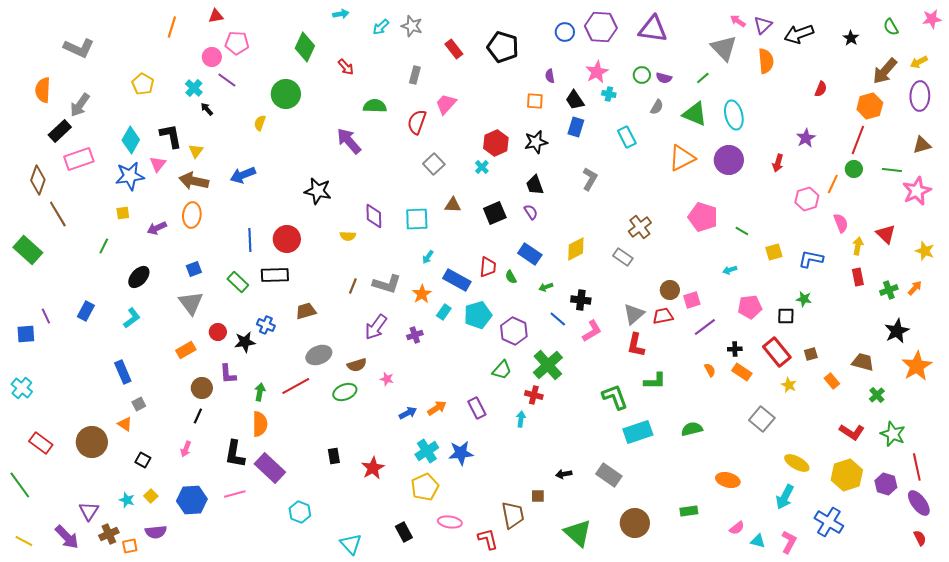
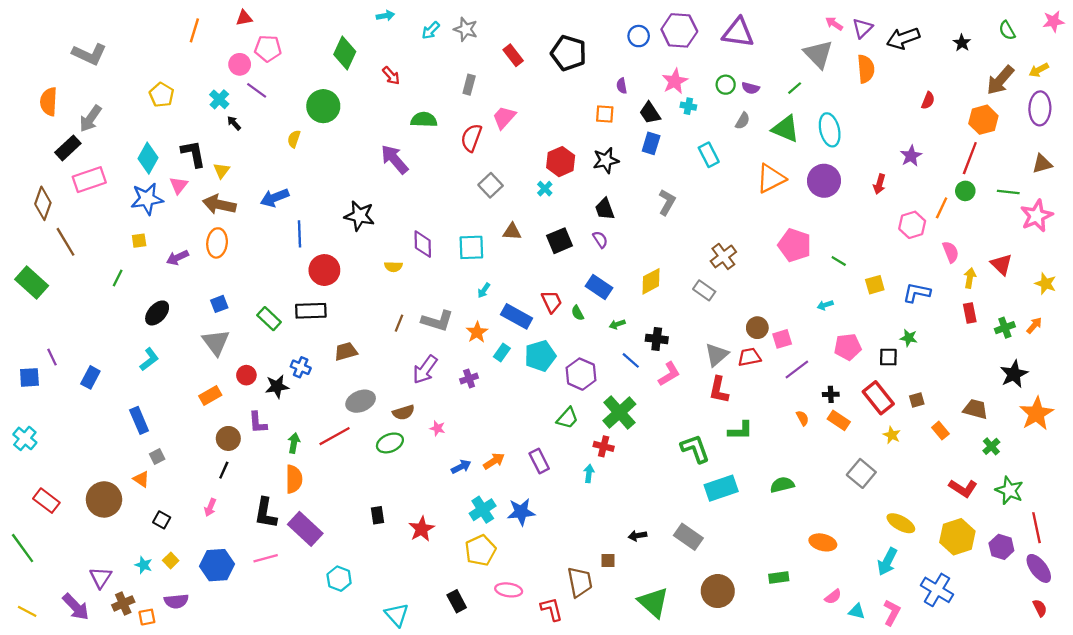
blue line: (250, 240) -> (300, 234), moved
red trapezoid: (488, 267) -> (552, 302), turned -30
blue rectangle: (86, 311) -> (90, 377), moved

